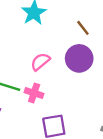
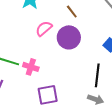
pink semicircle: (40, 62) -> (44, 28), moved

